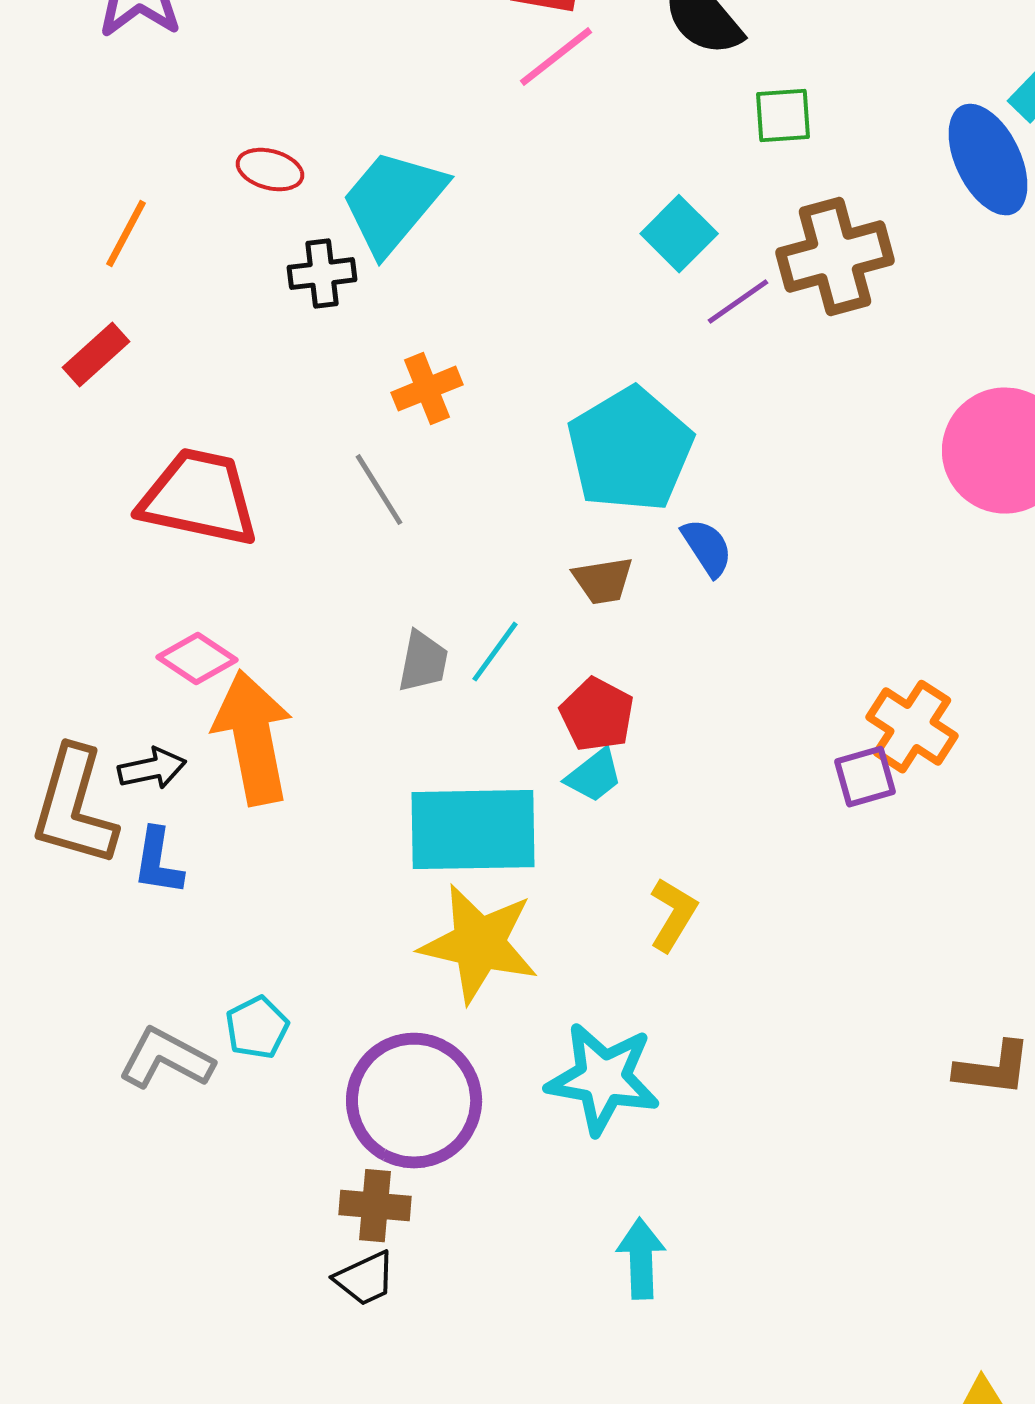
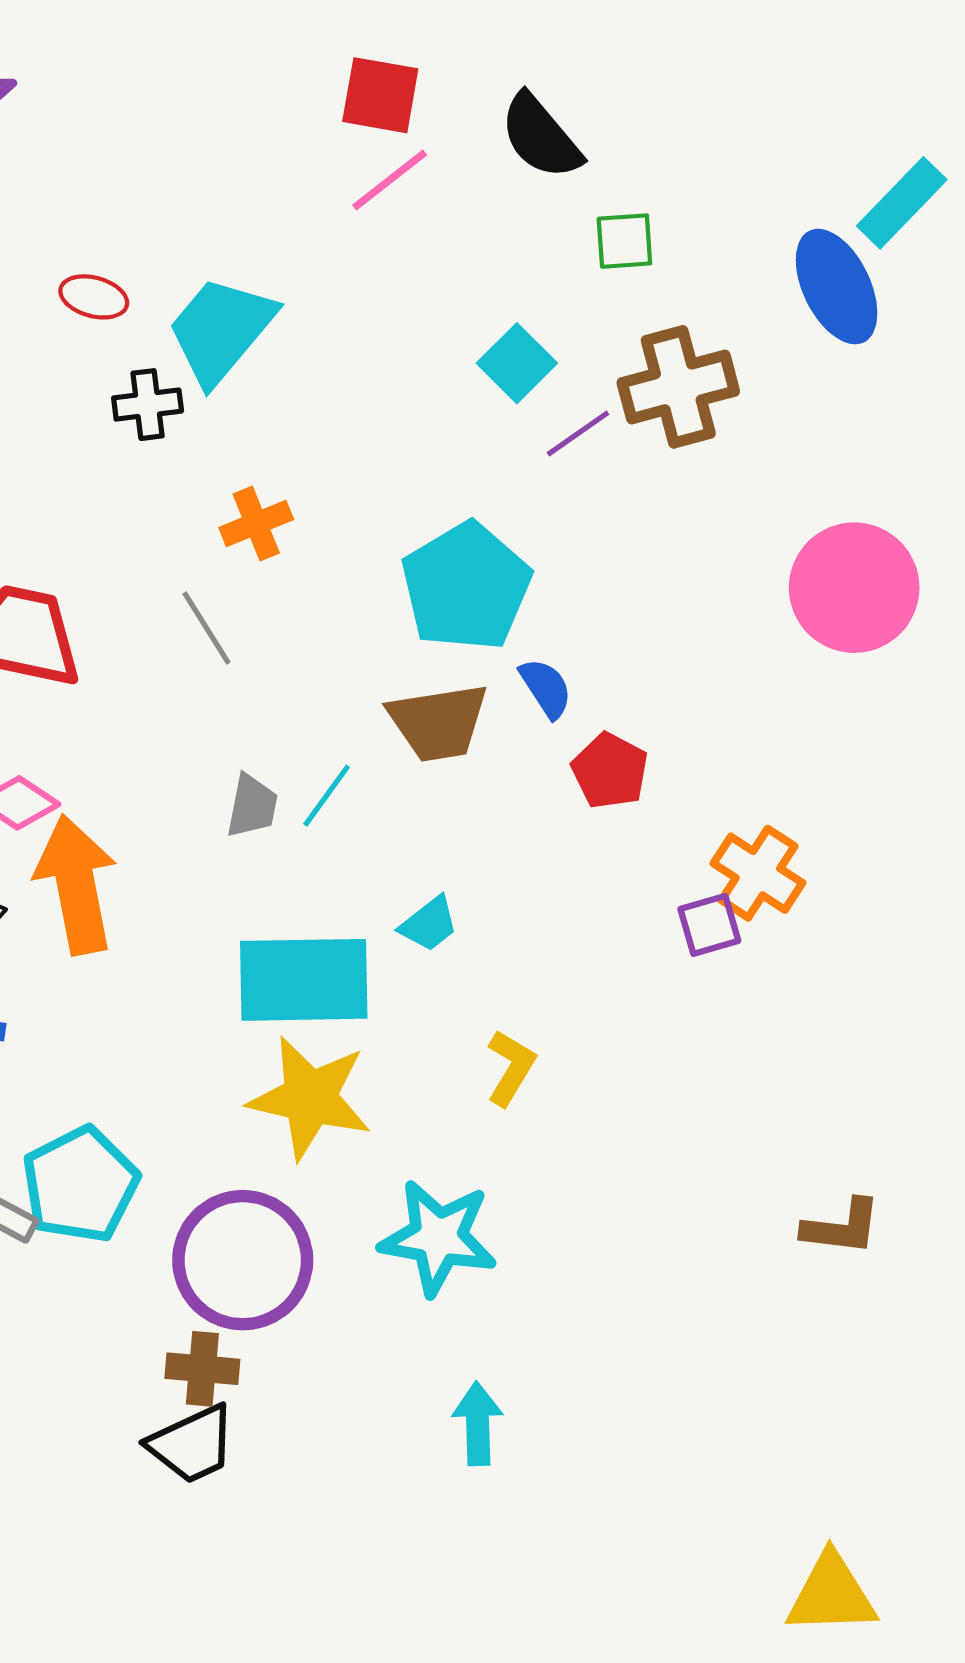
brown trapezoid: (603, 581) -> (438, 722), size x1.6
red pentagon: (597, 715) -> (610, 771), moved
cyan pentagon: (257, 1028) -> (80, 1185), size x1.8
black trapezoid: (365, 1279) -> (192, 1444), size x1.4

